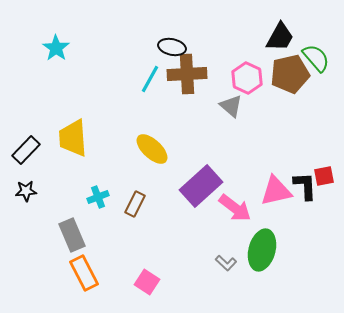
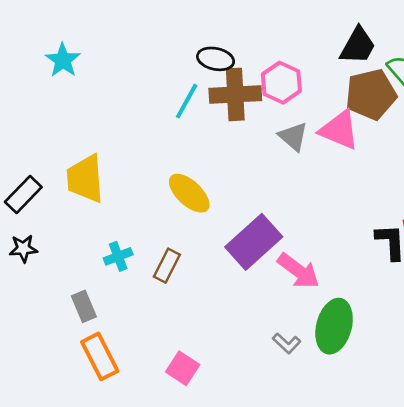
pink hexagon: (247, 78) -> (281, 83), moved
pink triangle: (276, 191) -> (339, 130), moved, turned 36
gray rectangle: (72, 235) -> (84, 306), size x0.7

